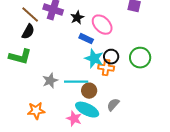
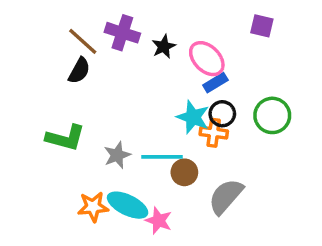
blue rectangle: (86, 39) -> (215, 83), moved, turned -56
green L-shape: (20, 57) -> (65, 138), moved
gray semicircle: (113, 105) -> (226, 196), size x1.6
cyan ellipse: (87, 110) -> (128, 205), moved

